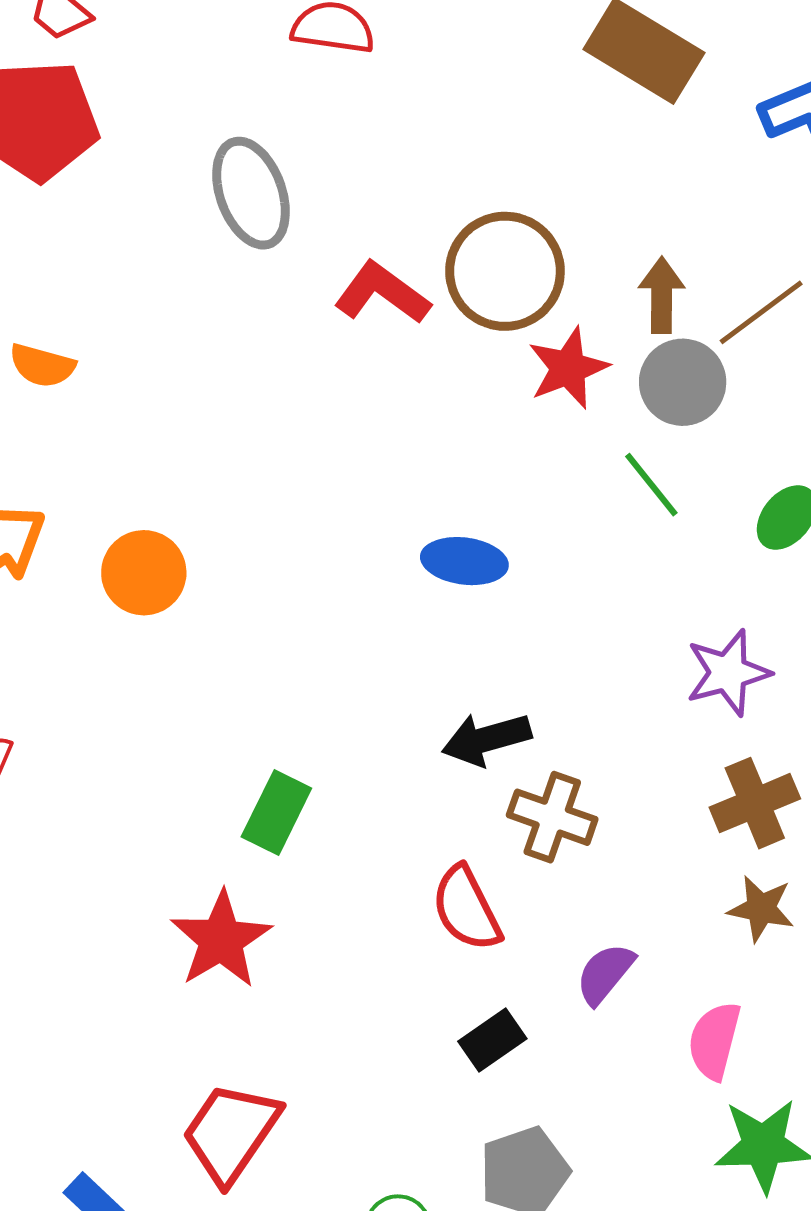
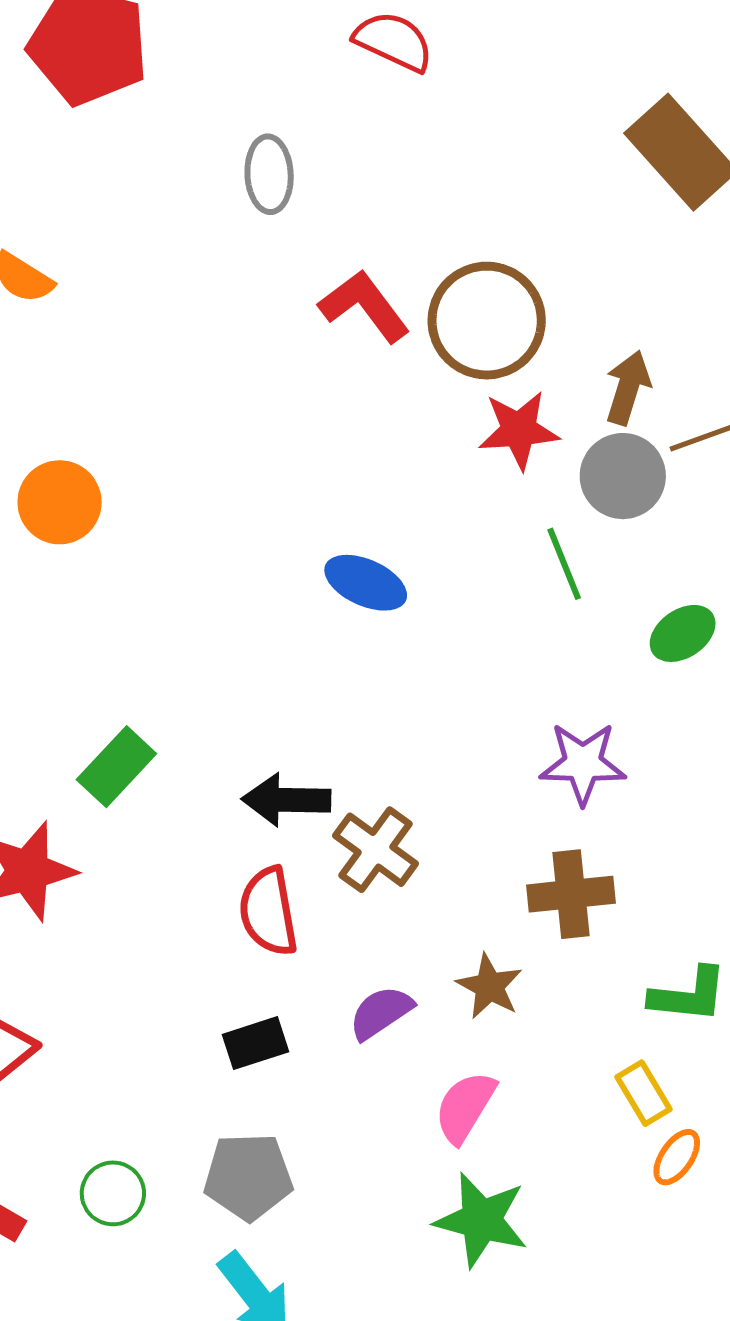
gray ellipse: (251, 193) -> (269, 174), size x0.7
black arrow: (486, 739) -> (286, 800), moved
brown star: (761, 909) -> (489, 986), moved

